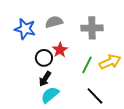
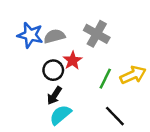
gray semicircle: (54, 22) -> (54, 36), moved
gray cross: (92, 28) -> (97, 34), moved, turned 30

